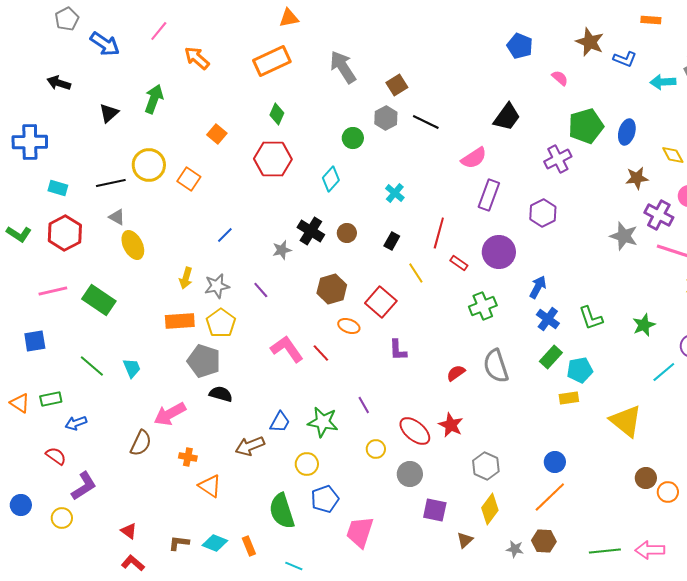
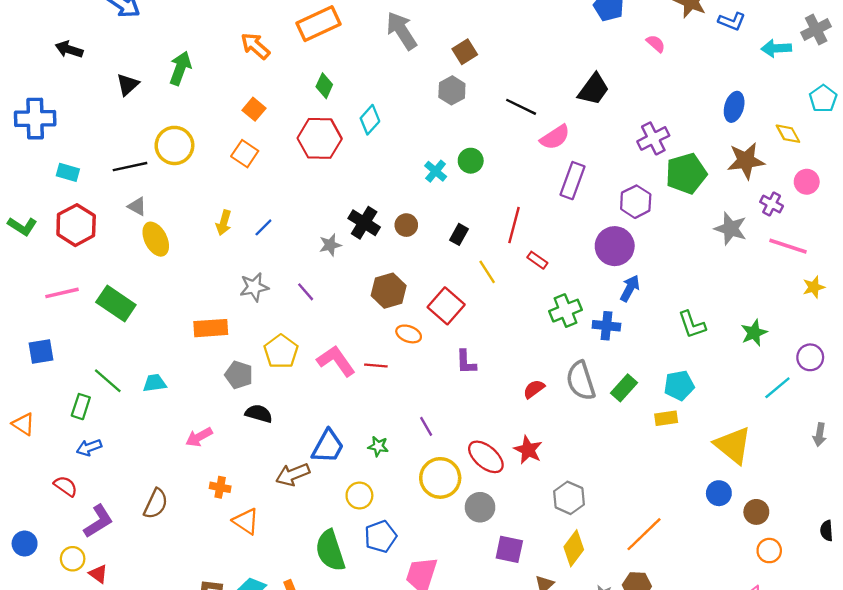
orange arrow: (197, 58) -> (255, 46), moved
black line: (426, 122) -> (521, 107), moved
green pentagon: (586, 126) -> (686, 174), moved
green circle: (353, 138) -> (471, 161), moved
brown star: (637, 178) -> (746, 161), size x1.4
orange square: (189, 179) -> (245, 154), moved
cyan diamond: (331, 179) -> (370, 120), moved
cyan cross: (395, 193) -> (436, 171), moved
purple cross: (659, 215) -> (772, 204), size x0.7
purple circle: (499, 252) -> (615, 246), moved
yellow arrow: (186, 278) -> (224, 223), moved
blue cross: (548, 319) -> (606, 326), moved, turned -30
yellow pentagon: (221, 323) -> (281, 352), moved
red line: (321, 353) -> (376, 366), turned -42
green rectangle: (551, 357) -> (624, 388), moved
gray pentagon: (204, 361) -> (239, 375), size x0.7
cyan trapezoid: (132, 368) -> (155, 383), turned -75
green rectangle: (51, 399) -> (81, 407), moved, turned -60
pink arrow: (170, 414) -> (199, 437), size x0.7
blue trapezoid: (280, 422) -> (328, 446), size x1.4
green star: (323, 422) -> (378, 446), size x0.6
brown semicircle: (141, 443) -> (156, 504), moved
yellow circle: (376, 449) -> (440, 478), size x1.8
blue circle: (555, 462) -> (719, 493), moved
orange circle: (668, 492) -> (769, 551), moved
red triangle: (129, 531) -> (98, 574), moved

